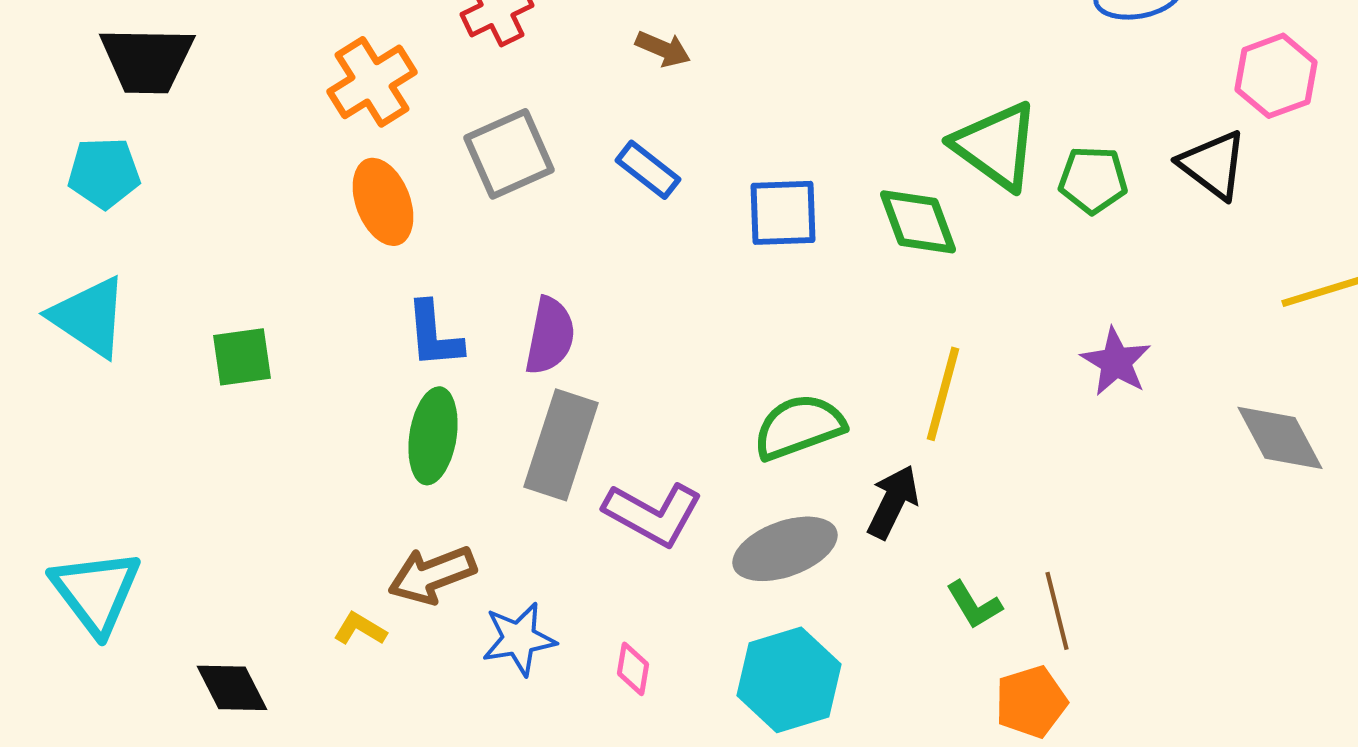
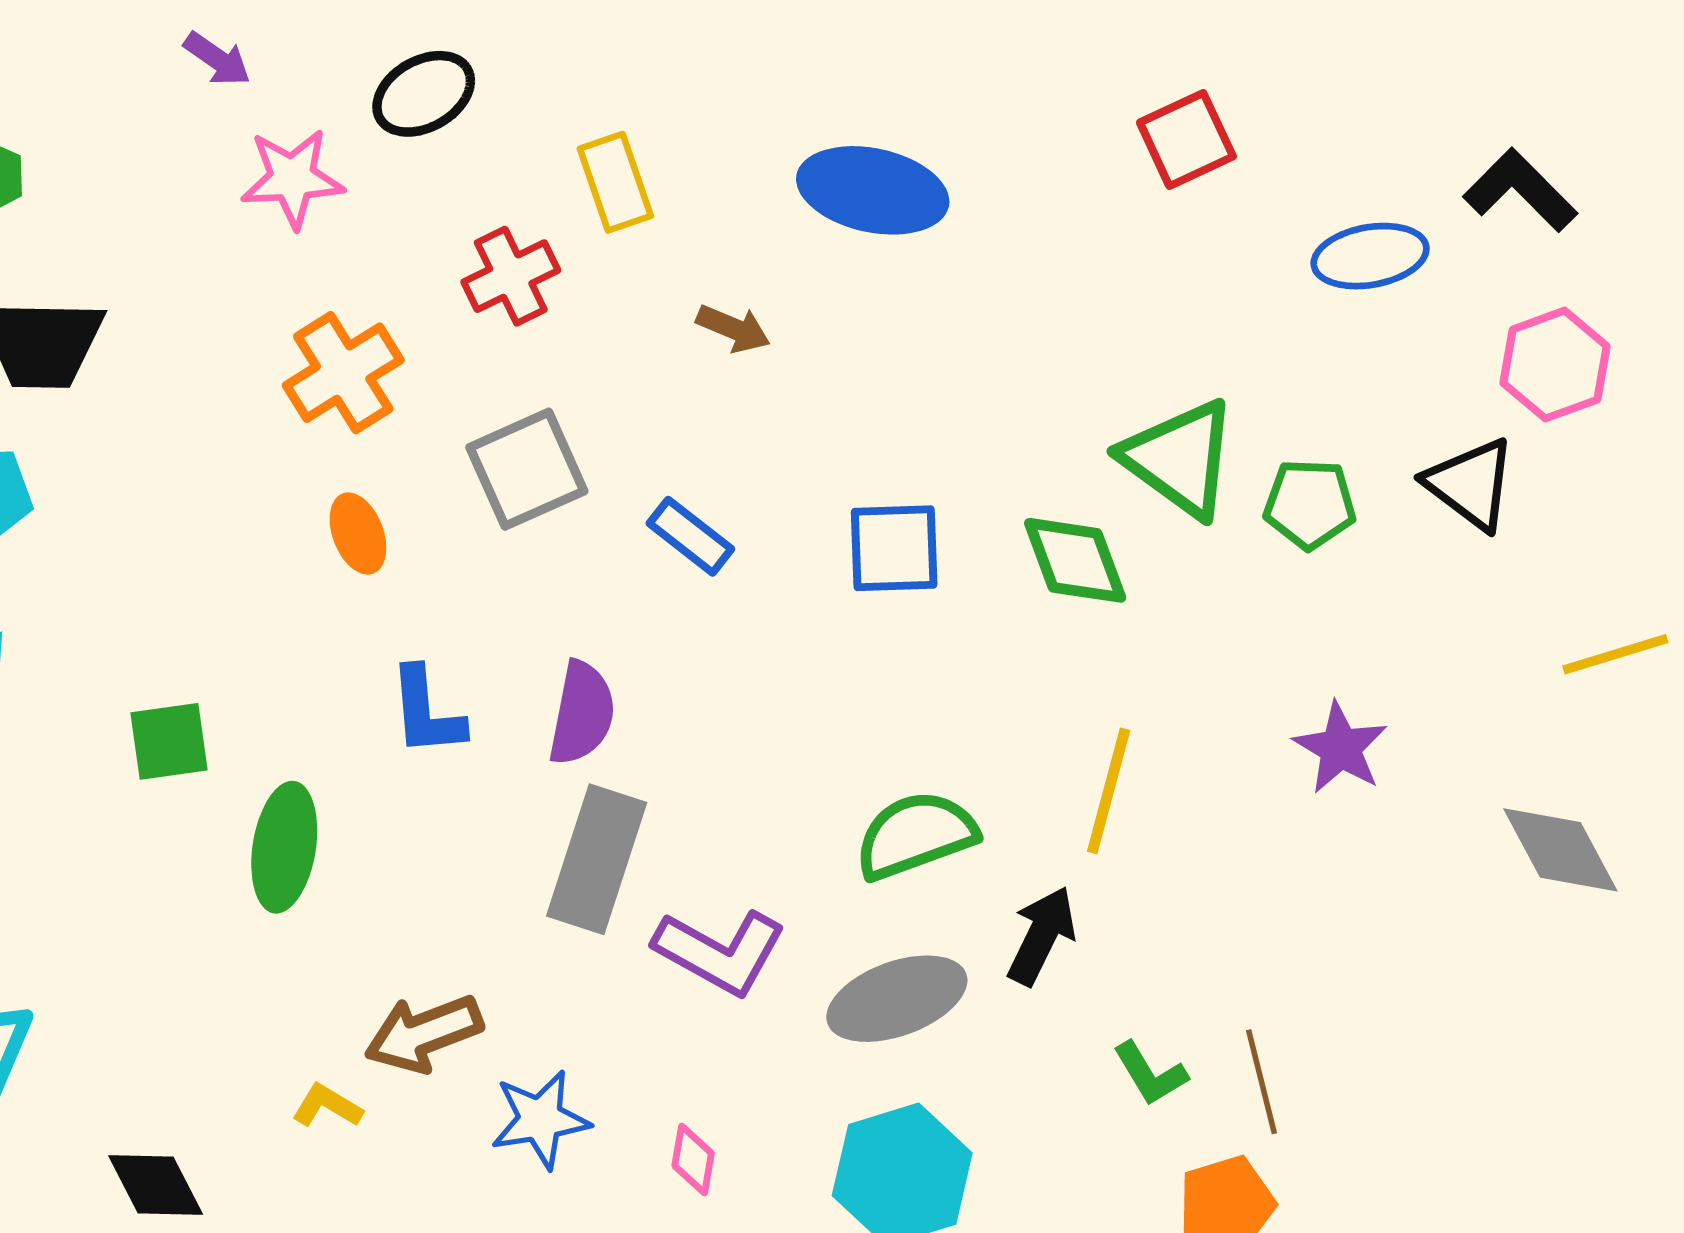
blue rectangle: (648, 170) -> (690, 536), moved
orange ellipse: (383, 202) -> (358, 534), size x0.7
green ellipse: (433, 436) -> (284, 847), moved

